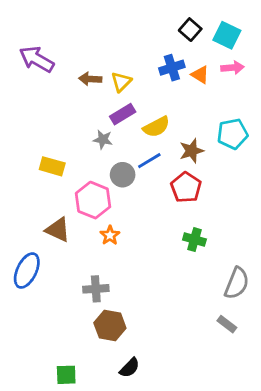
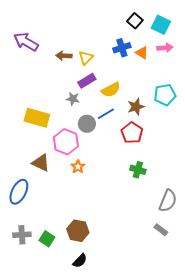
yellow rectangle: (52, 166) -> (37, 118), size x1.4
gray cross: (96, 289) -> (22, 235), moved
black semicircle: (130, 368) -> (80, 261), moved
green square: (66, 375) -> (47, 239), moved, turned 35

